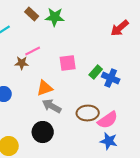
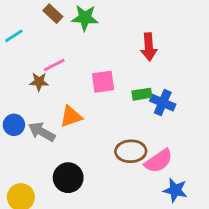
red arrow: (120, 28) -> (149, 47), moved, turned -54
green rectangle: (96, 72) -> (142, 94), turned 40
gray arrow: (52, 106) -> (42, 132), moved
blue star: (109, 141) -> (175, 190), moved

